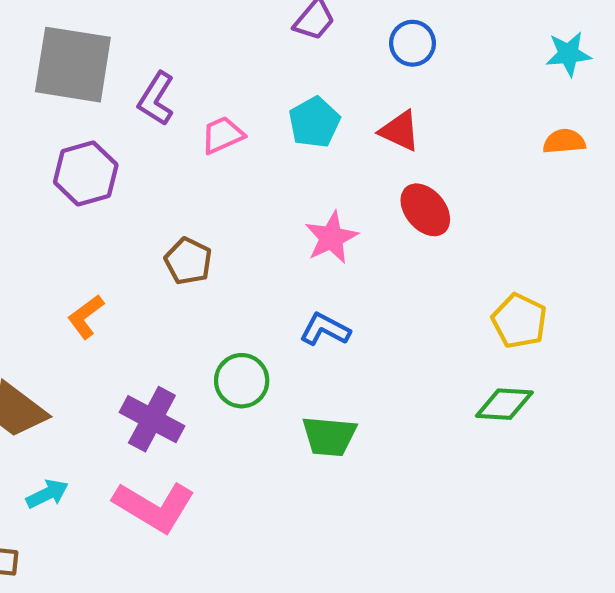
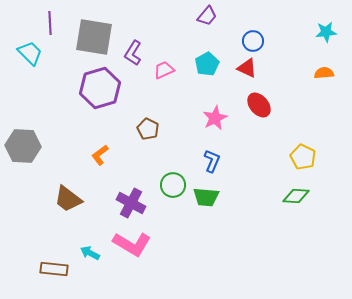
blue circle: (413, 43) -> (253, 41), moved
purple hexagon: (86, 173) -> (100, 88), size x1.4
blue L-shape: (325, 329) -> (212, 161), turned 85
green trapezoid: (329, 436) -> (206, 197), moved
cyan arrow: (47, 494) -> (90, 253), moved, turned -126

